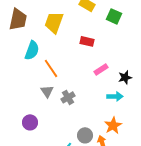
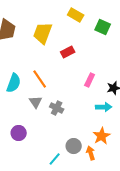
red rectangle: (87, 41) -> (68, 52), moved, turned -40
cyan semicircle: (32, 50) -> (14, 83), moved
pink rectangle: (101, 69) -> (90, 80), turned -32
gray cross: (68, 97) -> (57, 108), turned -32

